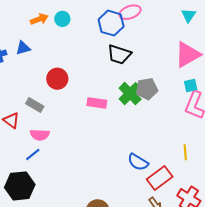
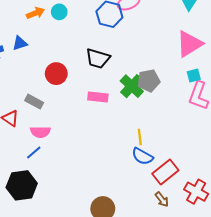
black trapezoid: (119, 54) -> (98, 59), moved
yellow line: (185, 152) -> (140, 137), moved

